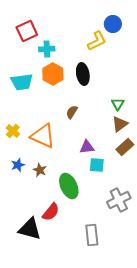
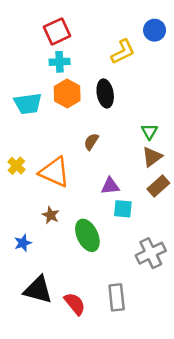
blue circle: (113, 24) -> (155, 30), moved
red square: (27, 31) -> (57, 31), moved
blue star: (18, 165) -> (23, 243), moved
red semicircle: (51, 212) -> (75, 304), moved, turned -78

